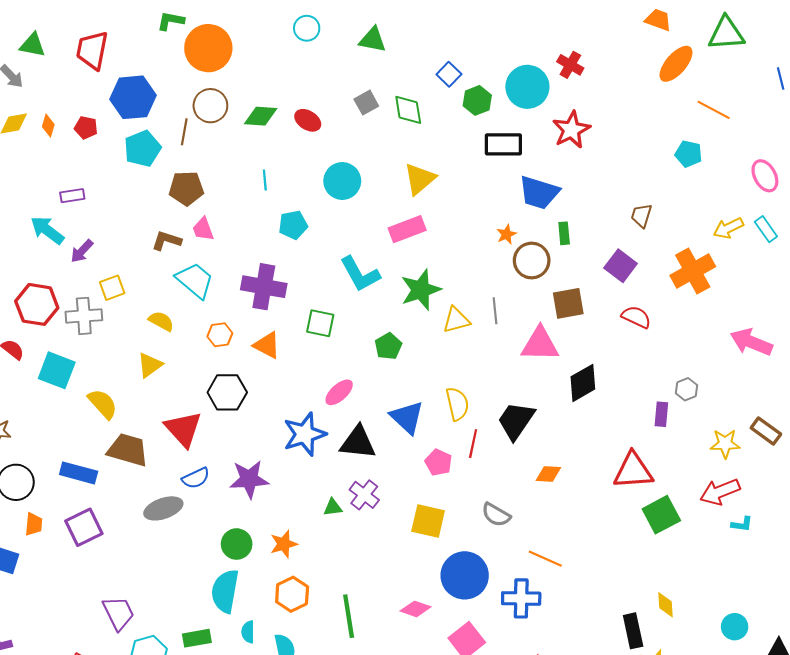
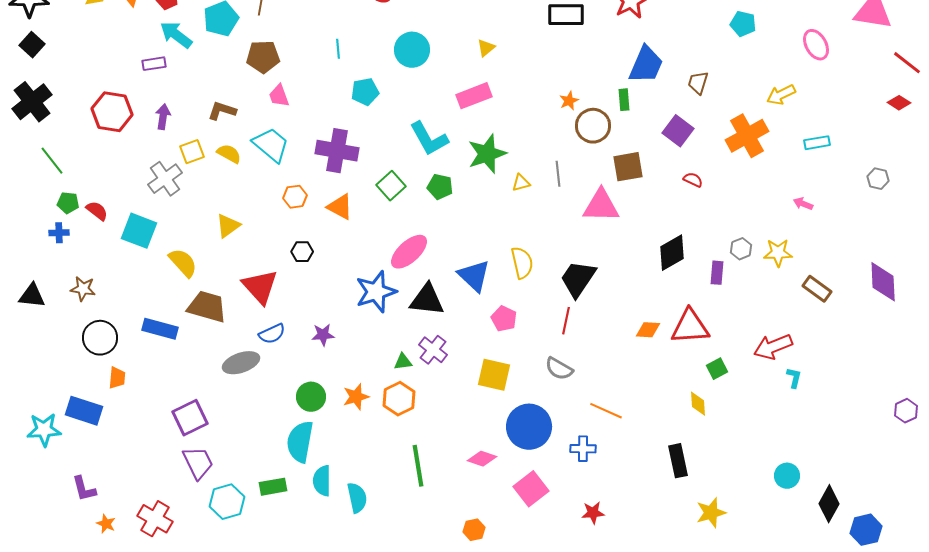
yellow triangle: (420, 179) -> (486, 48), size x0.6
blue trapezoid: (539, 192) -> (646, 65), moved, turned -84
cyan rectangle: (766, 229) -> (817, 143), moved, turned -65
cyan arrow: (47, 230) -> (176, 35), moved
brown L-shape: (166, 241) -> (222, 111), moved
purple arrow: (82, 251) -> (163, 117), turned 145
red hexagon: (37, 304) -> (112, 112), moved
gray cross: (84, 316) -> (165, 179), turned -32
red semicircle: (636, 317) -> (693, 180), size x0.7
yellow triangle: (456, 320) -> (521, 183), size x0.7
yellow semicircle: (161, 321) -> (229, 154), moved
green square: (320, 323) -> (391, 186), turned 36
pink arrow: (751, 342) -> (803, 204), size x0.5
green pentagon: (388, 346) -> (440, 187), moved, turned -30
black diamond: (583, 383) -> (672, 253), moved
black hexagon: (227, 392) -> (302, 252), size x0.6
pink ellipse: (339, 392) -> (409, 252), size x1.4
red line: (473, 444) -> (566, 321), moved
yellow star: (725, 444) -> (778, 253), moved
orange diamond: (548, 474) -> (648, 330), moved
purple star: (249, 479) -> (323, 335), size x0.6
green square: (661, 515) -> (717, 369), size x0.6
cyan L-shape: (742, 524) -> (794, 378), turned -85
purple square: (84, 527) -> (190, 418), moved
orange hexagon: (292, 594) -> (399, 399), moved
blue cross: (521, 598) -> (583, 449), size x0.7
yellow diamond: (666, 605) -> (698, 404), moved
black rectangle: (633, 631) -> (678, 461), moved
cyan semicircle: (248, 632) -> (322, 481), size x1.4

